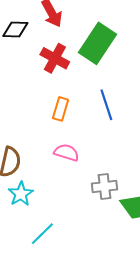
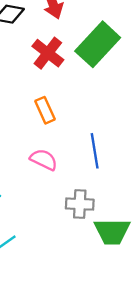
blue line: (106, 105) -> (95, 151), moved
orange rectangle: (61, 109) -> (45, 110), turned -50

